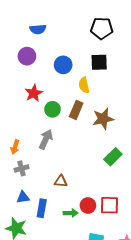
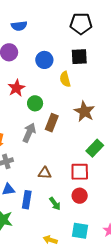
brown rectangle: (76, 110) -> (52, 123), moved
brown star: (103, 119) -> (84, 111), turned -30
red circle: (88, 205) -> (80, 196), moved
red square: (110, 205) -> (80, 172), moved
green arrow: (71, 213) -> (55, 204), turned 56

